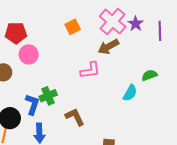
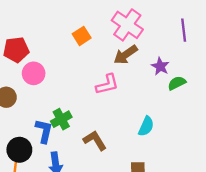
purple star: (136, 24) -> (160, 66), moved
cyan semicircle: (130, 93) -> (146, 126), moved

